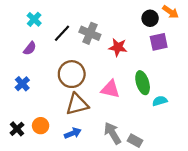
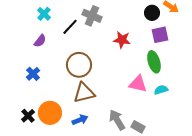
gray cross: (90, 33) -> (92, 16), moved
green ellipse: (143, 83) -> (154, 62), moved
pink triangle: (110, 89) -> (138, 84), moved
orange circle: (41, 126) -> (50, 113), size x1.5

